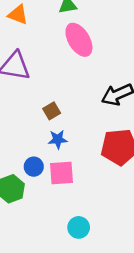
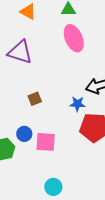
brown square: (52, 111) -> (35, 99), moved
blue star: (58, 139) -> (77, 104), moved

